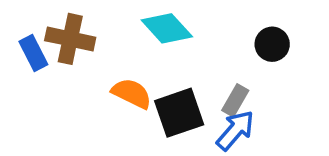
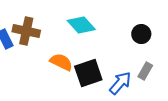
gray rectangle: (235, 100) -> (145, 71), moved

